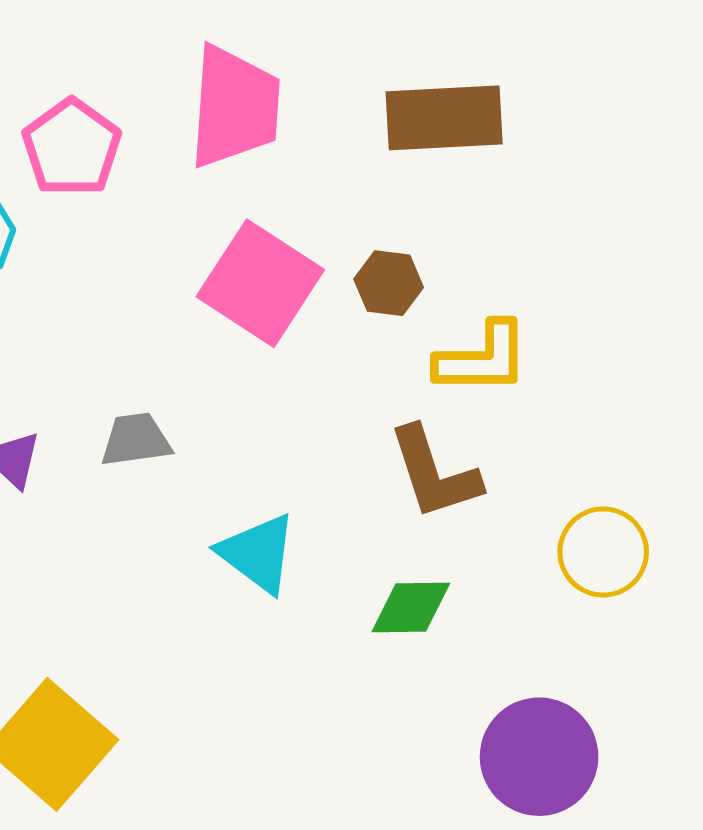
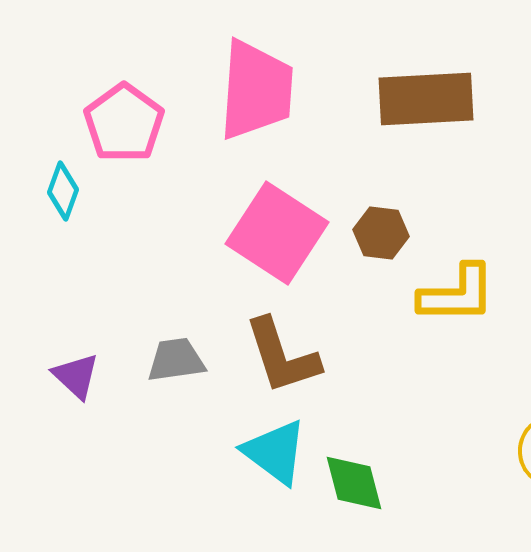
brown L-shape: (434, 473) -> (282, 356), moved
green diamond: (411, 607) -> (354, 483), moved, turned 76

